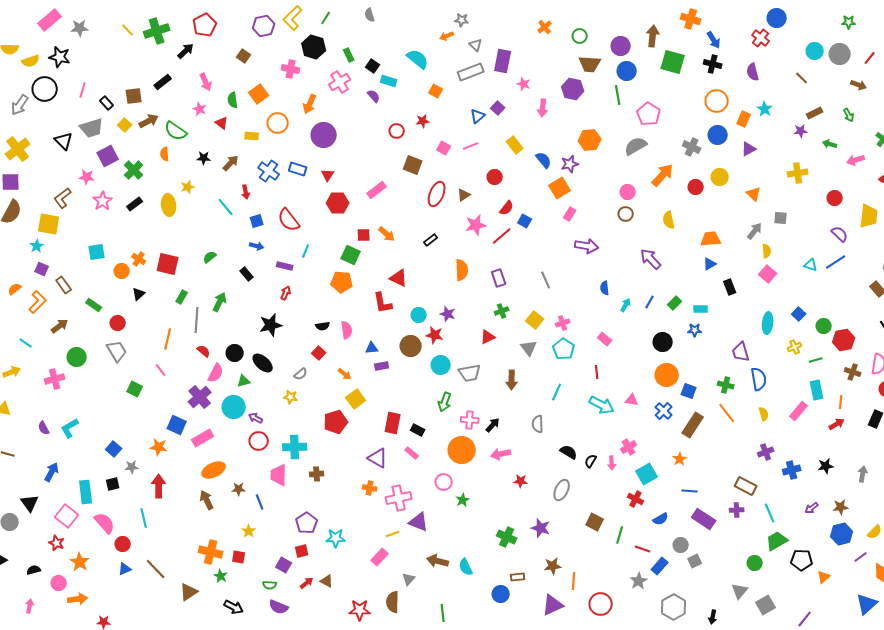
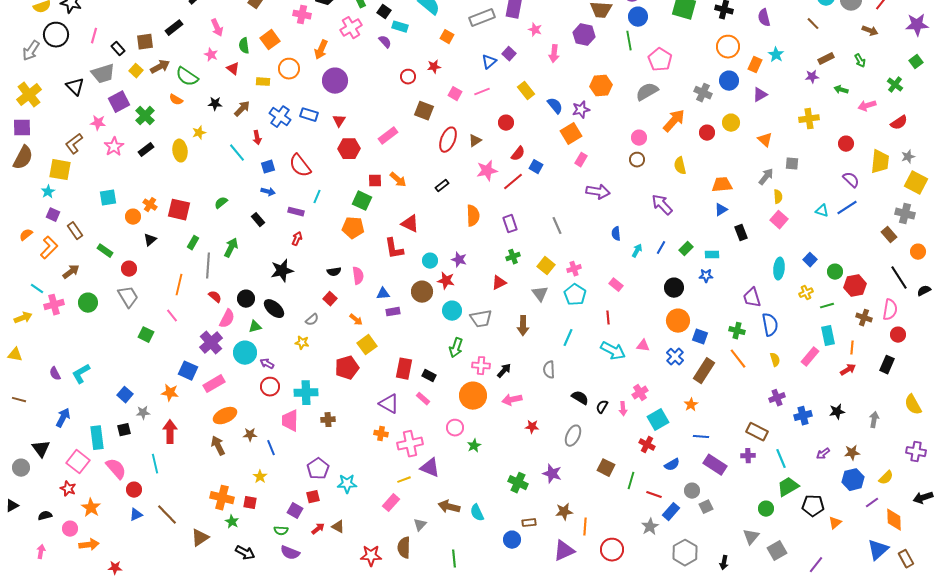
orange semicircle: (165, 154) -> (176, 100), turned -56
pink cross: (55, 379) -> (54, 305), moved

